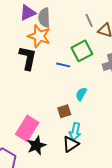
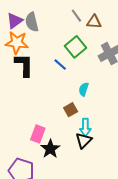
orange star: (39, 36) -> (17, 43), moved
blue line: (63, 65) -> (60, 64), turned 40
pink rectangle: (27, 128) -> (38, 134), size x0.7

